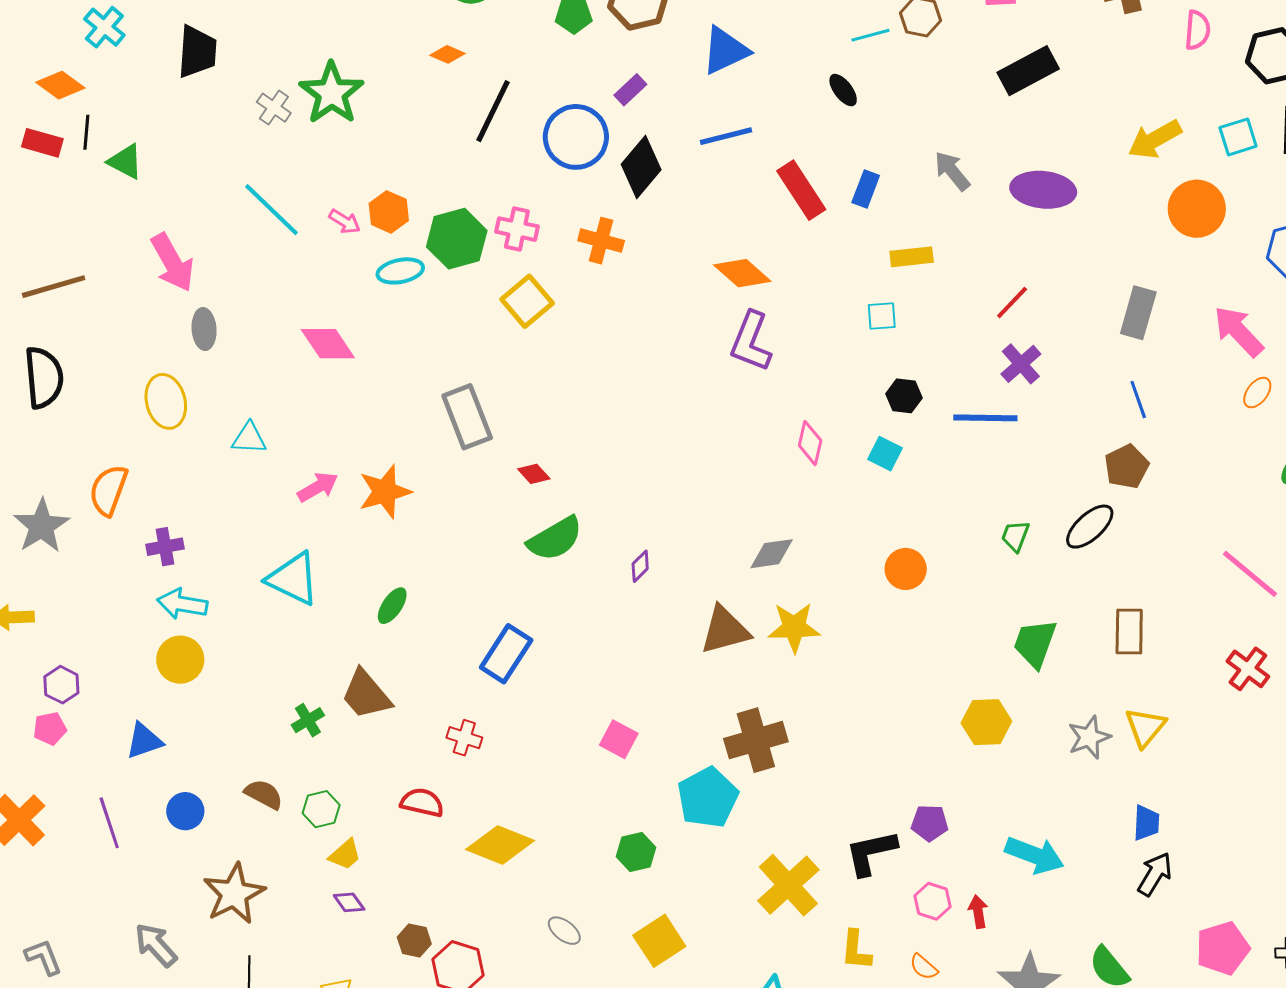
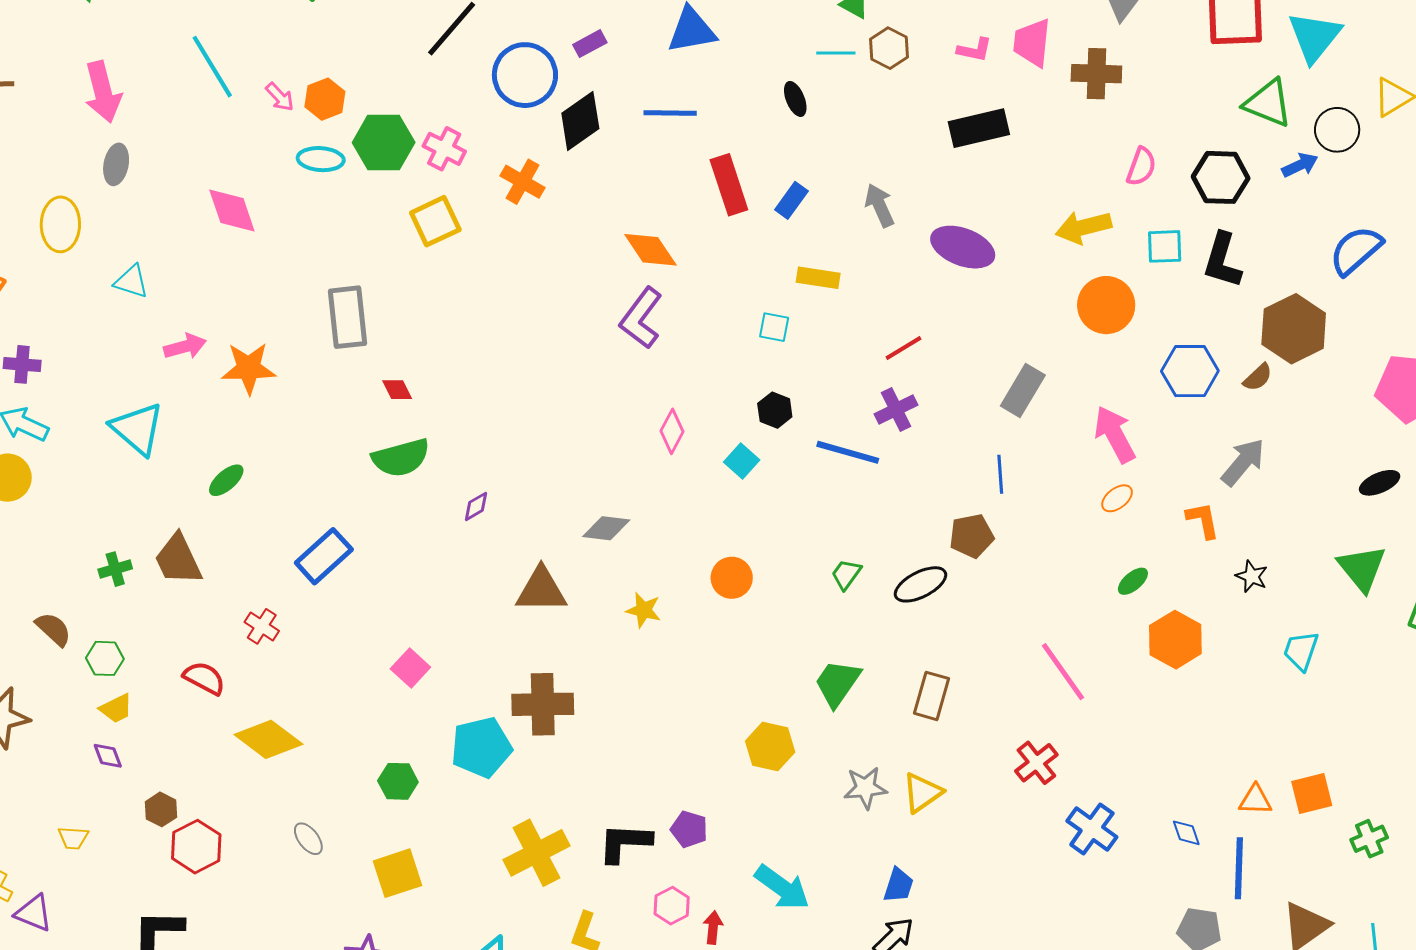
pink semicircle: (1197, 30) -> (1141, 167), moved
yellow star: (794, 627) -> (643, 610), moved, size x0.7

